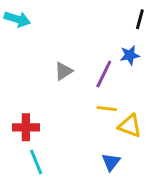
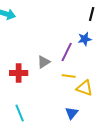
gray triangle: (63, 71) -> (44, 62), moved
red cross: (26, 127) -> (19, 73), moved

